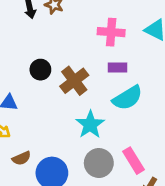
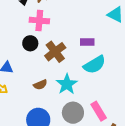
pink cross: (111, 32) -> (39, 21), moved
brown semicircle: (21, 158) -> (40, 85), moved

